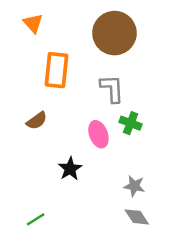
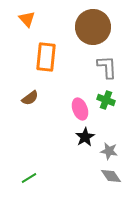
gray L-shape: (112, 89) -> (107, 67), moved
black star: (70, 169) -> (85, 137), moved

